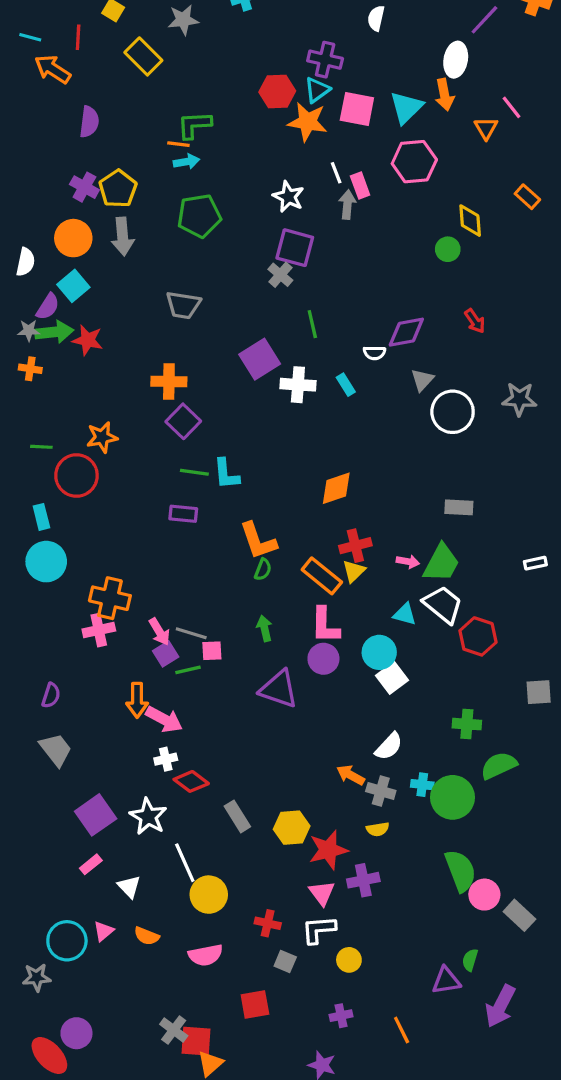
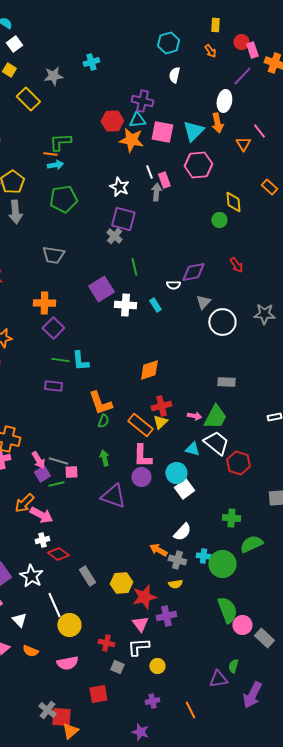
cyan triangle: (317, 90) -> (137, 120), turned 30
orange arrow: (137, 700) -> (24, 503), turned 45

